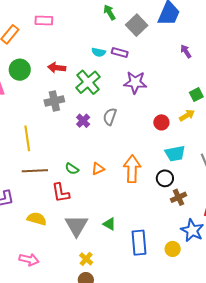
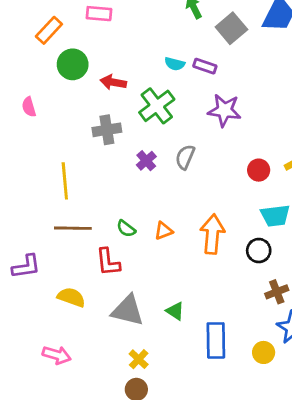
green circle: (20, 70) -> (73, 64), moved
brown cross: (179, 197) -> (277, 292), moved
gray triangle: (76, 226) -> (128, 311), turned -50

